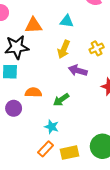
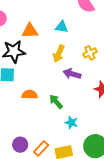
green arrow: (61, 100) -> (56, 102), turned 84
purple circle: (14, 108) -> (20, 145), moved
cyan star: (52, 127) -> (71, 123), moved

